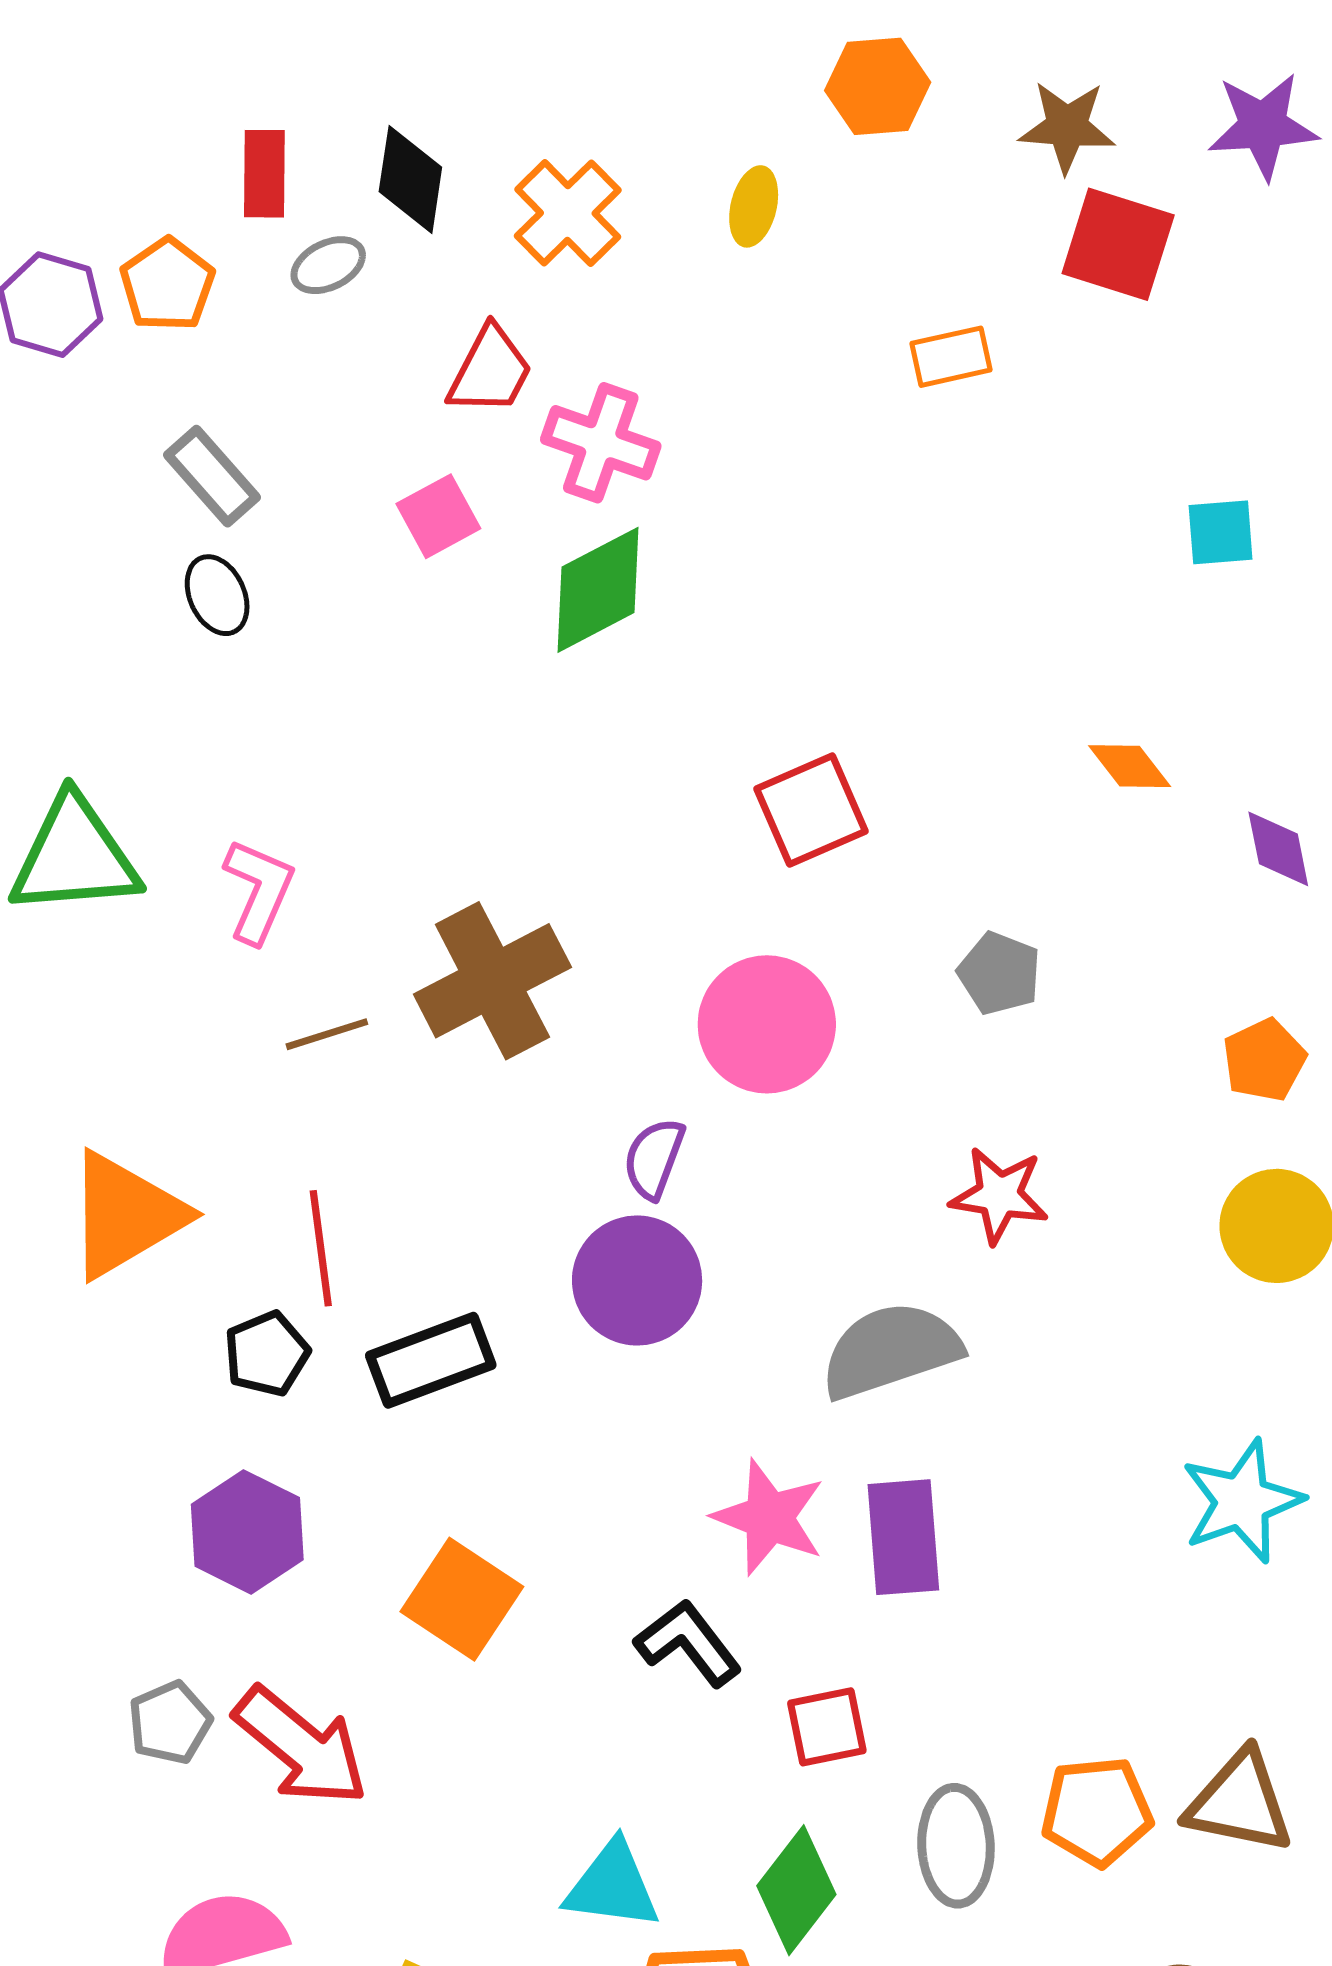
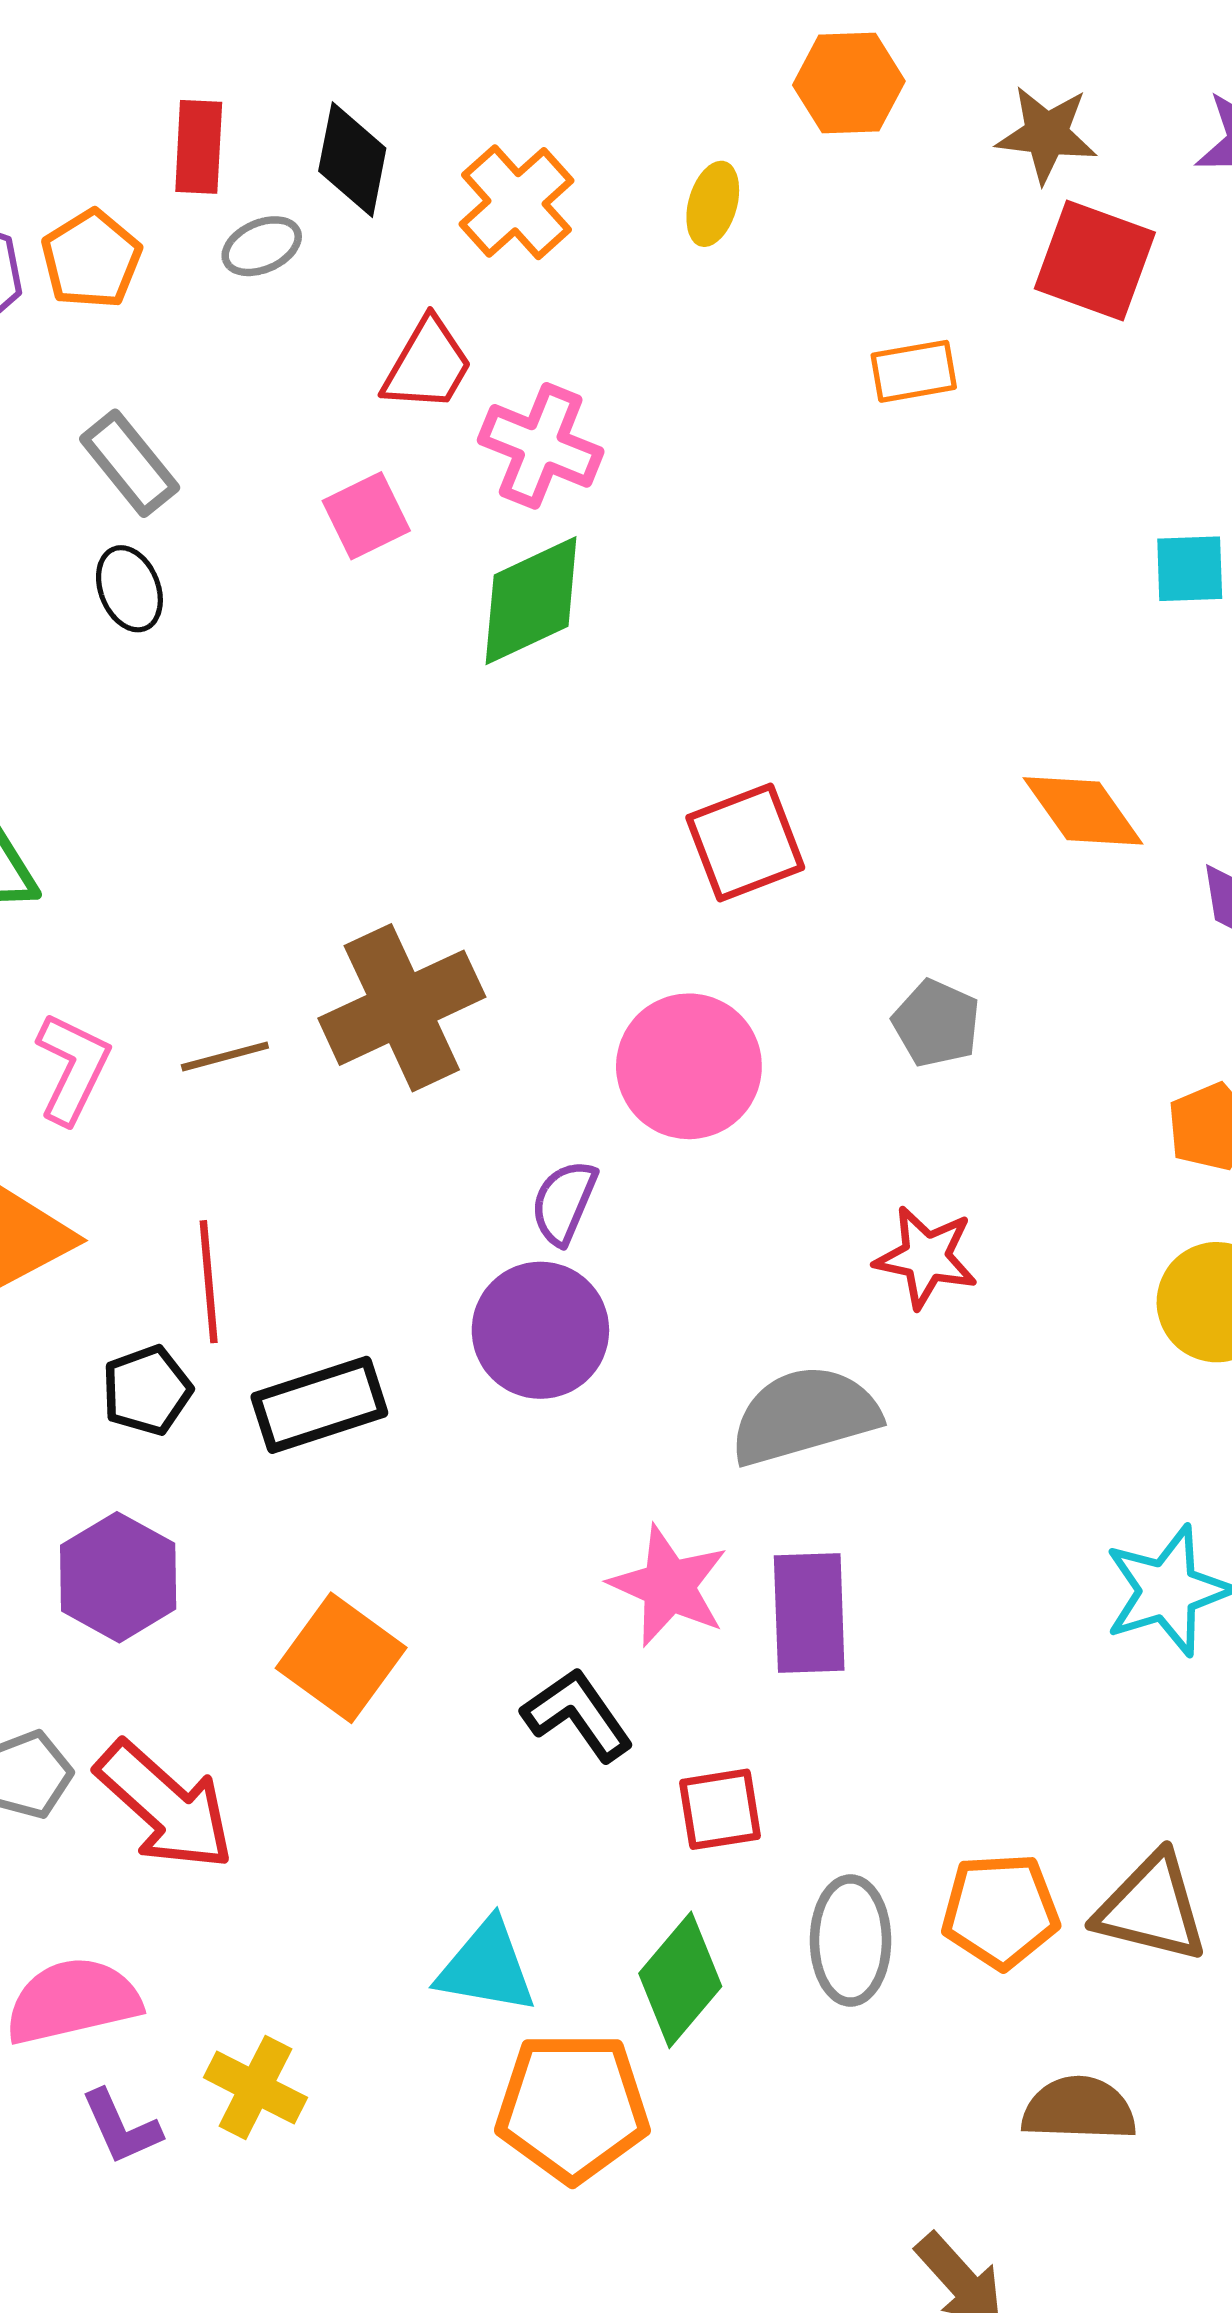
orange diamond: (1130, 766) -> (1083, 811), size x1.4
pink L-shape: (259, 891) -> (73, 1068), moved

